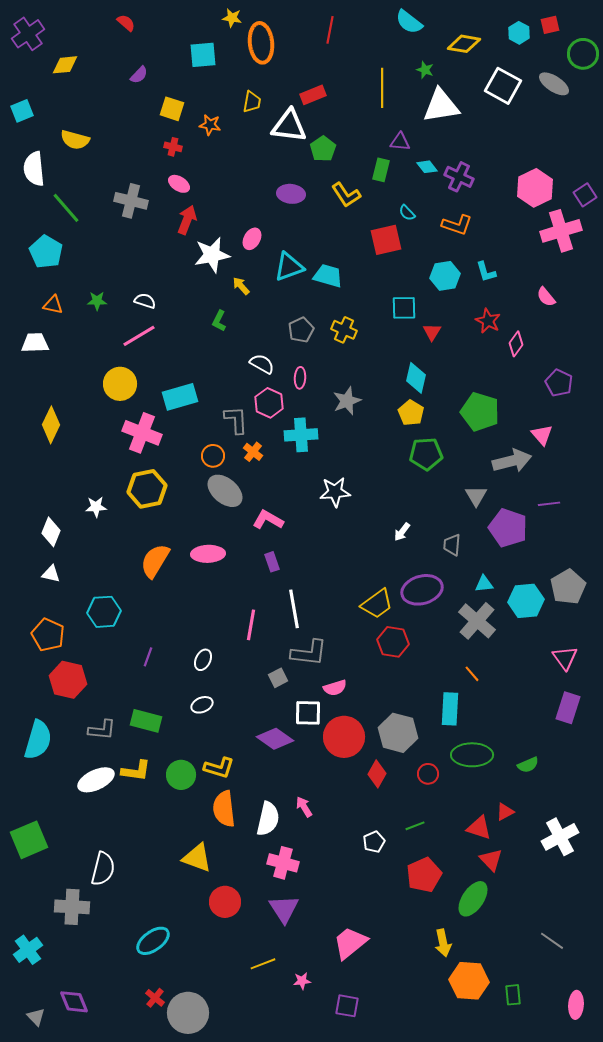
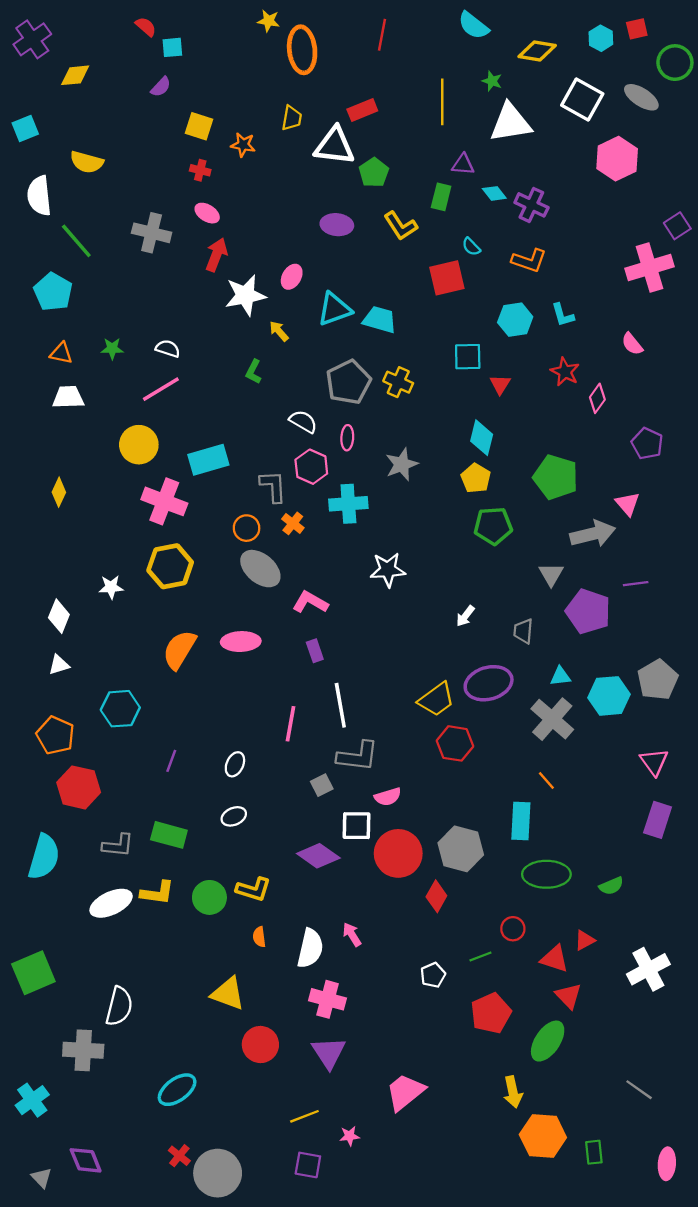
cyan square: (203, 55) -> (172, 47), moved, size x0.7
pink hexagon: (535, 188) -> (617, 159), moved
gray pentagon: (301, 330) -> (348, 382), size x1.5
white trapezoid: (35, 343) -> (68, 397), moved
yellow diamond: (51, 425) -> (59, 492), size x0.7
white triangle: (51, 574) -> (59, 665), turned -30
red circle: (428, 774) -> (513, 929), moved
orange semicircle: (224, 809) -> (259, 937), size x0.5
purple square: (347, 1006) -> (308, 1165), moved

